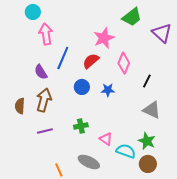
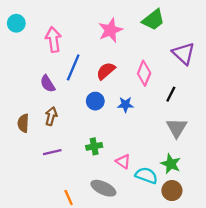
cyan circle: (33, 12) -> (16, 23), moved
purple triangle: (162, 33) -> (184, 53), moved
pink star: (104, 38) -> (110, 30), moved
brown arrow: (44, 100) -> (51, 116), size x0.7
gray triangle: (152, 110) -> (177, 128), turned 36

